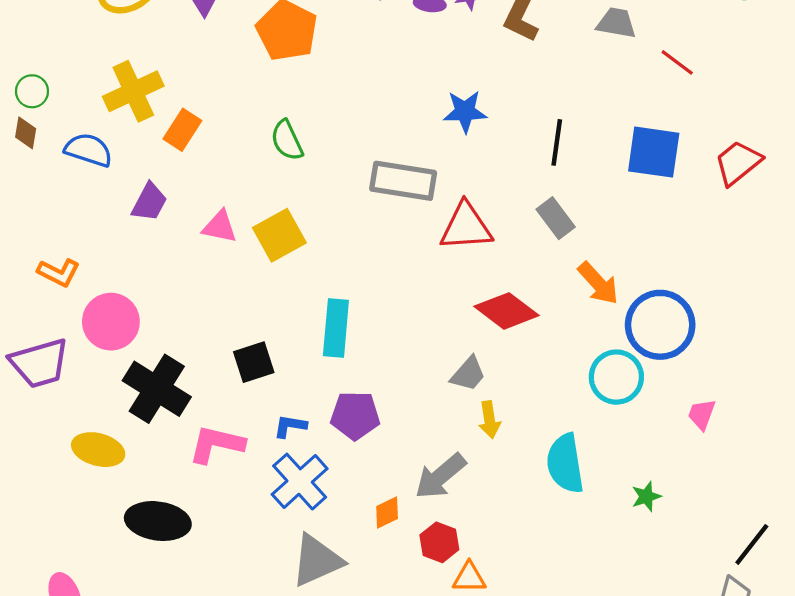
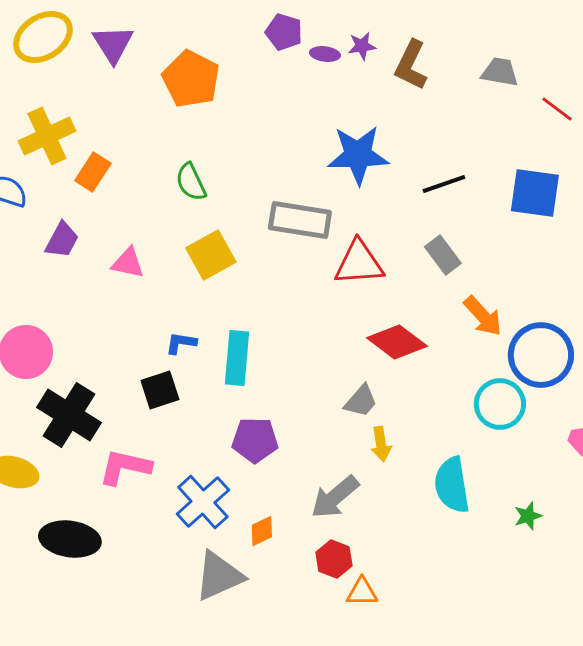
blue star: (465, 112) -> (358, 155), size x1.5
black line: (557, 142) -> (444, 184), turned 63
yellow square: (279, 235) -> (211, 255), moved
blue L-shape: (290, 426) -> (181, 343), moved
orange diamond: (387, 512) -> (262, 531), moved

